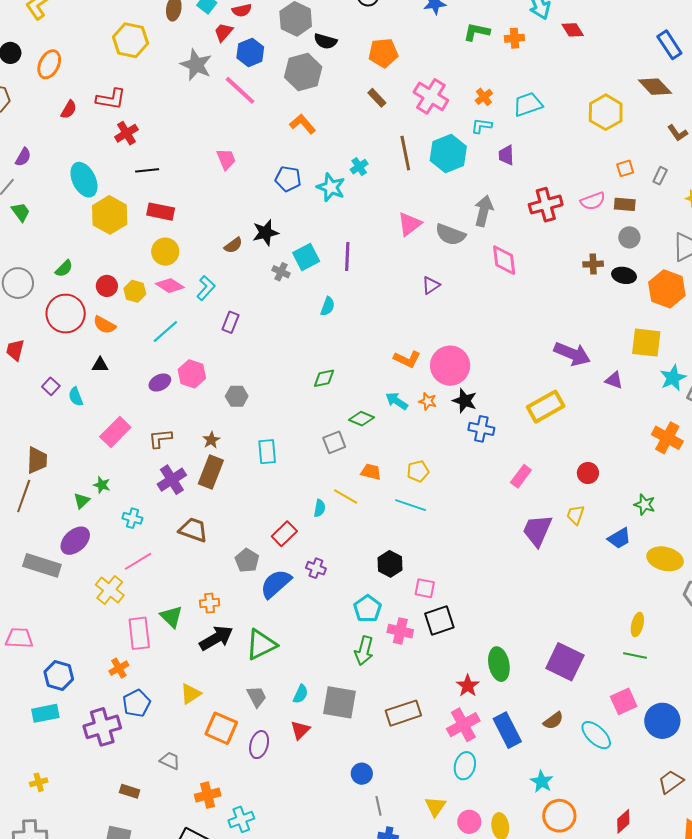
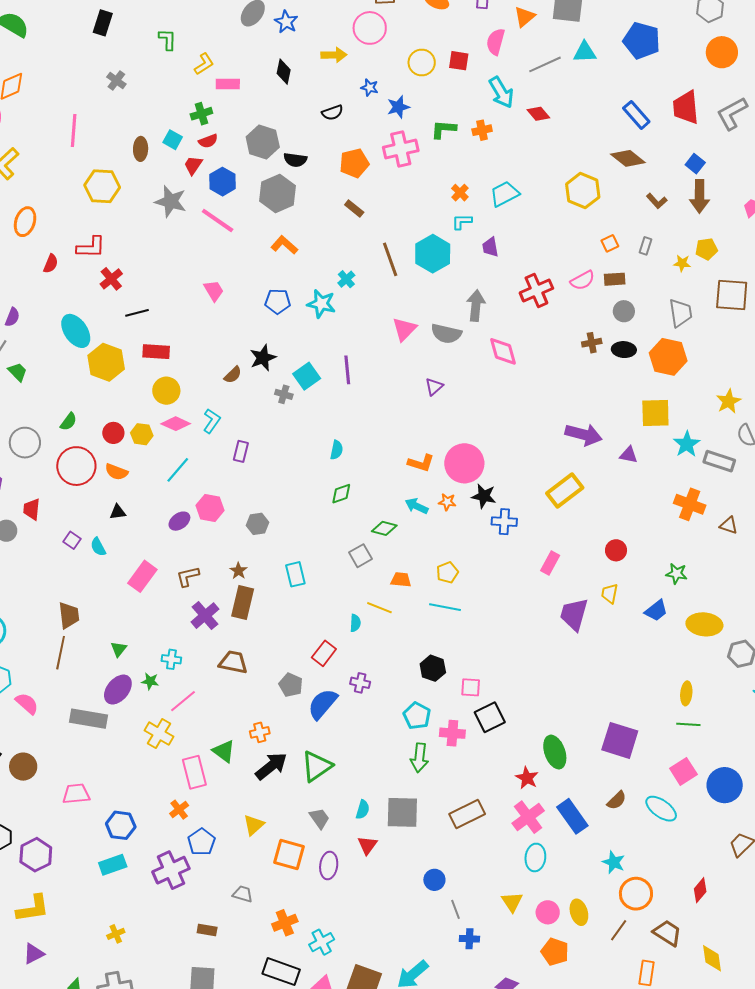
pink cross: (431, 96) -> (401, 149), moved, turned -36
cyan semicircle: (328, 306) -> (337, 450), moved
green star: (102, 485) -> (150, 681), moved

